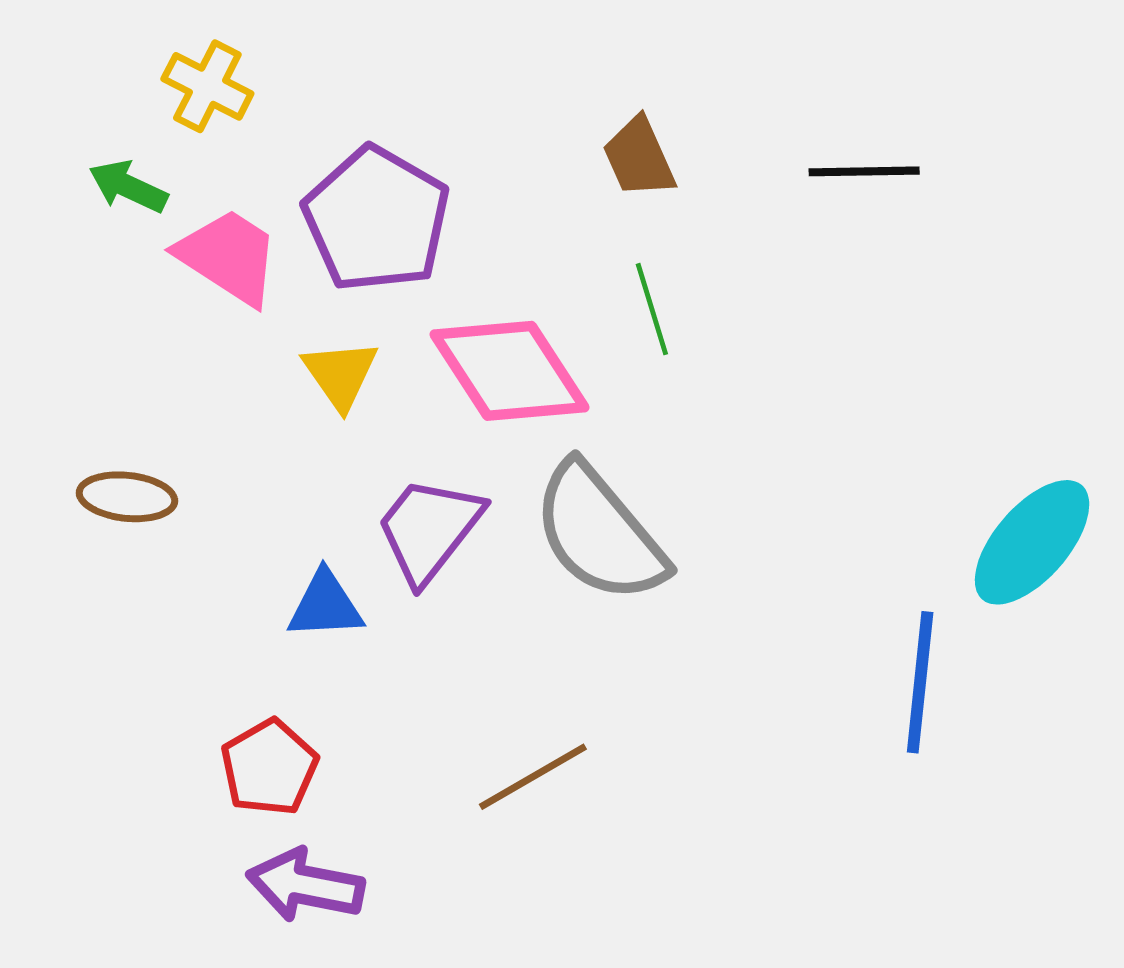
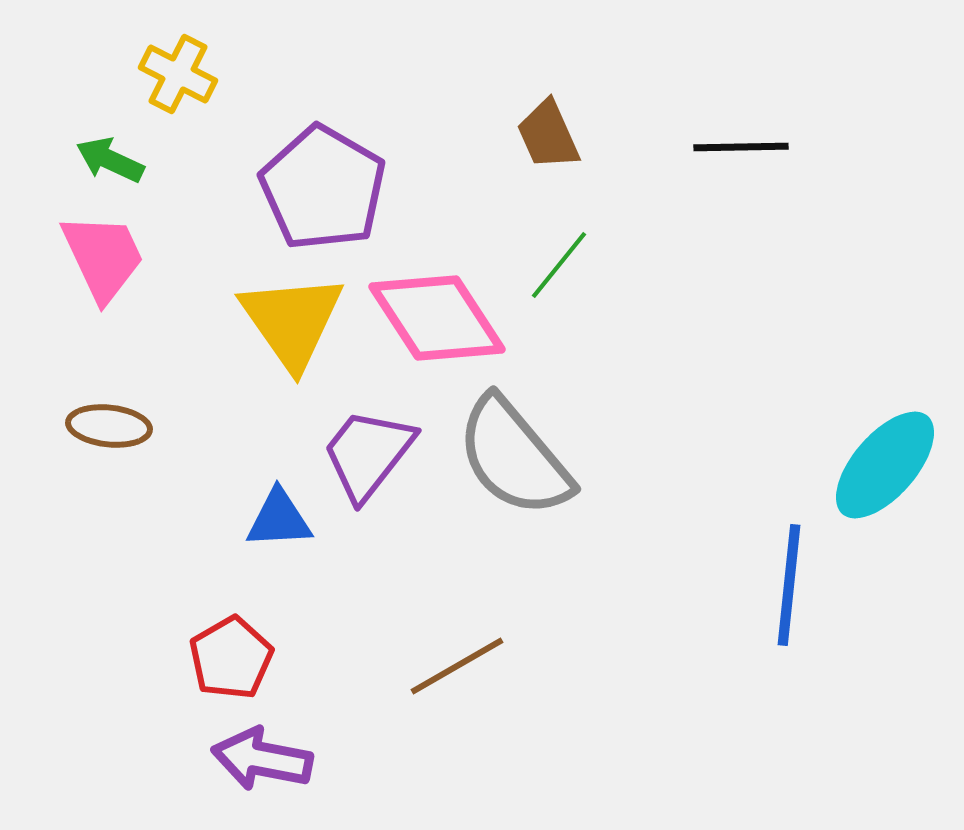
pink trapezoid: (228, 257) -> (103, 257), moved, turned 32
green line: (652, 309) -> (559, 265), turned 56
yellow triangle: (340, 374) -> (292, 321), size x1.6

